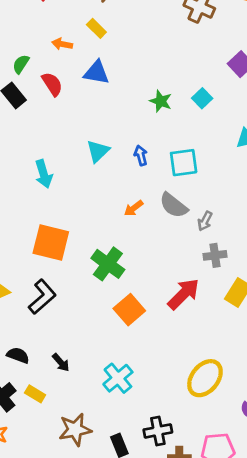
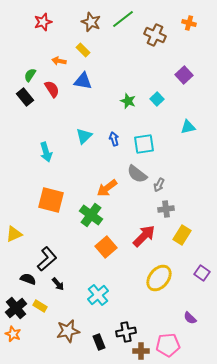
orange arrow: (134, 208) -> (107, 188), moved, size x1.5
black L-shape: (42, 297) -> (47, 259), moved
yellow ellipse: (205, 378) -> (159, 278), moved

